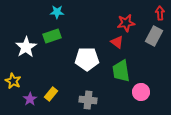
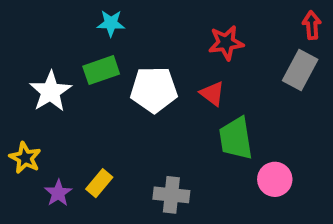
red star: (126, 23) -> (226, 43), moved
red triangle: (117, 42) -> (212, 93), moved
white pentagon: (87, 59) -> (154, 90), moved

